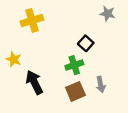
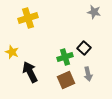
black square: (86, 43) -> (84, 48), moved

